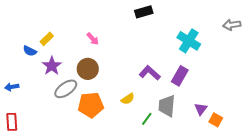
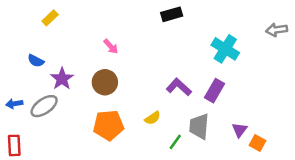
yellow rectangle: (47, 39) -> (50, 18), moved
gray ellipse: (66, 89) -> (44, 106), moved

